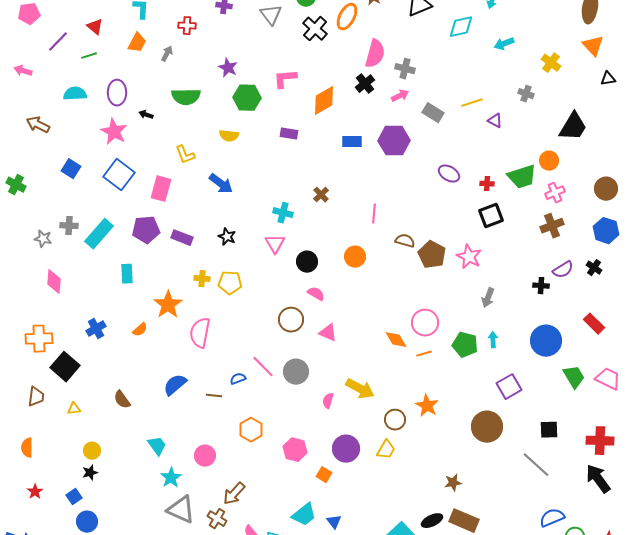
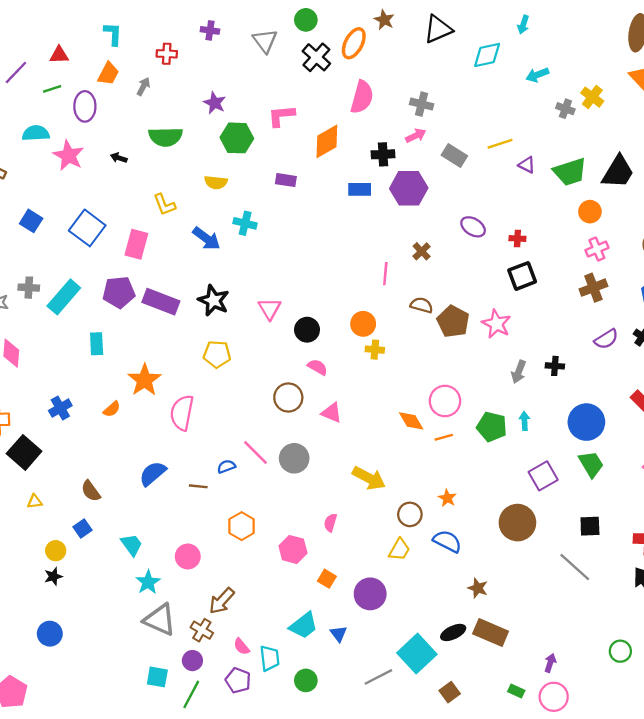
red triangle: (95, 27) -> (59, 55), turned -42
pink semicircle: (375, 54) -> (362, 97), moved
black cross: (365, 84) -> (383, 154), moved, turned 36
purple ellipse: (117, 93) -> (85, 106), moved
gray cross: (526, 94) -> (565, 109), moved
pink star: (114, 132) -> (69, 155), moved
green trapezoid: (522, 177) -> (570, 172), moved
brown cross: (321, 195) -> (422, 251), moved
cyan cross: (283, 213) -> (245, 223), moved
black star: (227, 237) -> (213, 300), size x1.5
purple rectangle: (182, 238) -> (161, 302), size x1.4
yellow cross: (202, 279) -> (375, 350), moved
black cross: (541, 286) -> (555, 366), moved
green trapezoid: (574, 377) -> (591, 464), moved
pink semicircle: (328, 401) -> (330, 523), moved
orange star: (427, 406) -> (447, 498), size x0.7
purple circle: (346, 449) -> (370, 594), moved
brown star: (453, 483) -> (478, 588), turned 30
blue square: (74, 497) -> (83, 528), moved
blue semicircle: (552, 518) -> (447, 541), moved, turned 50

